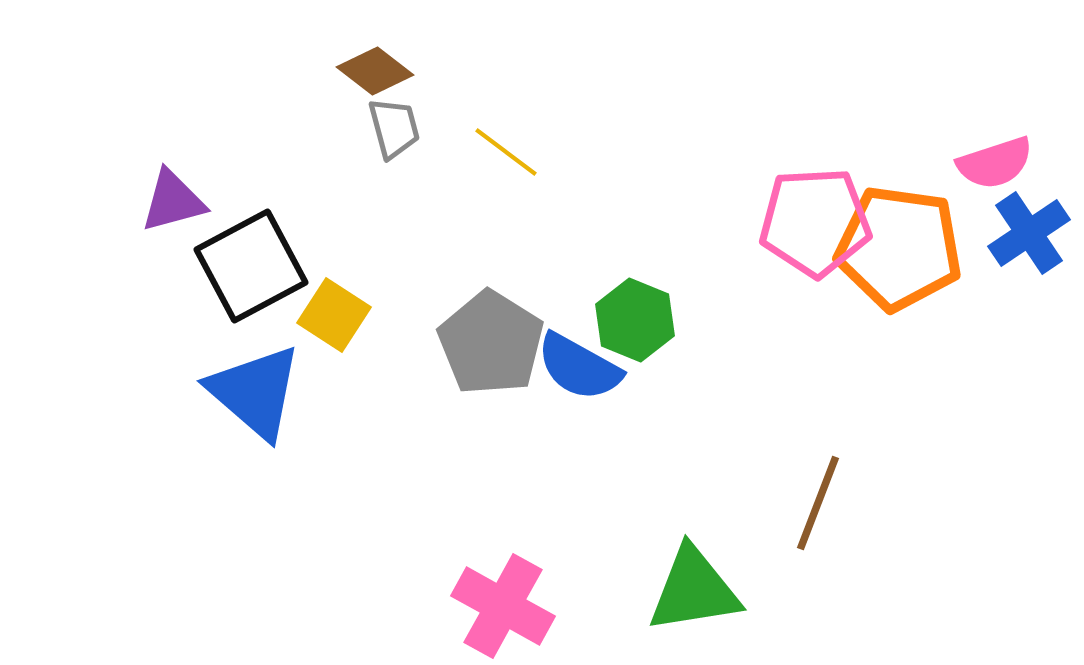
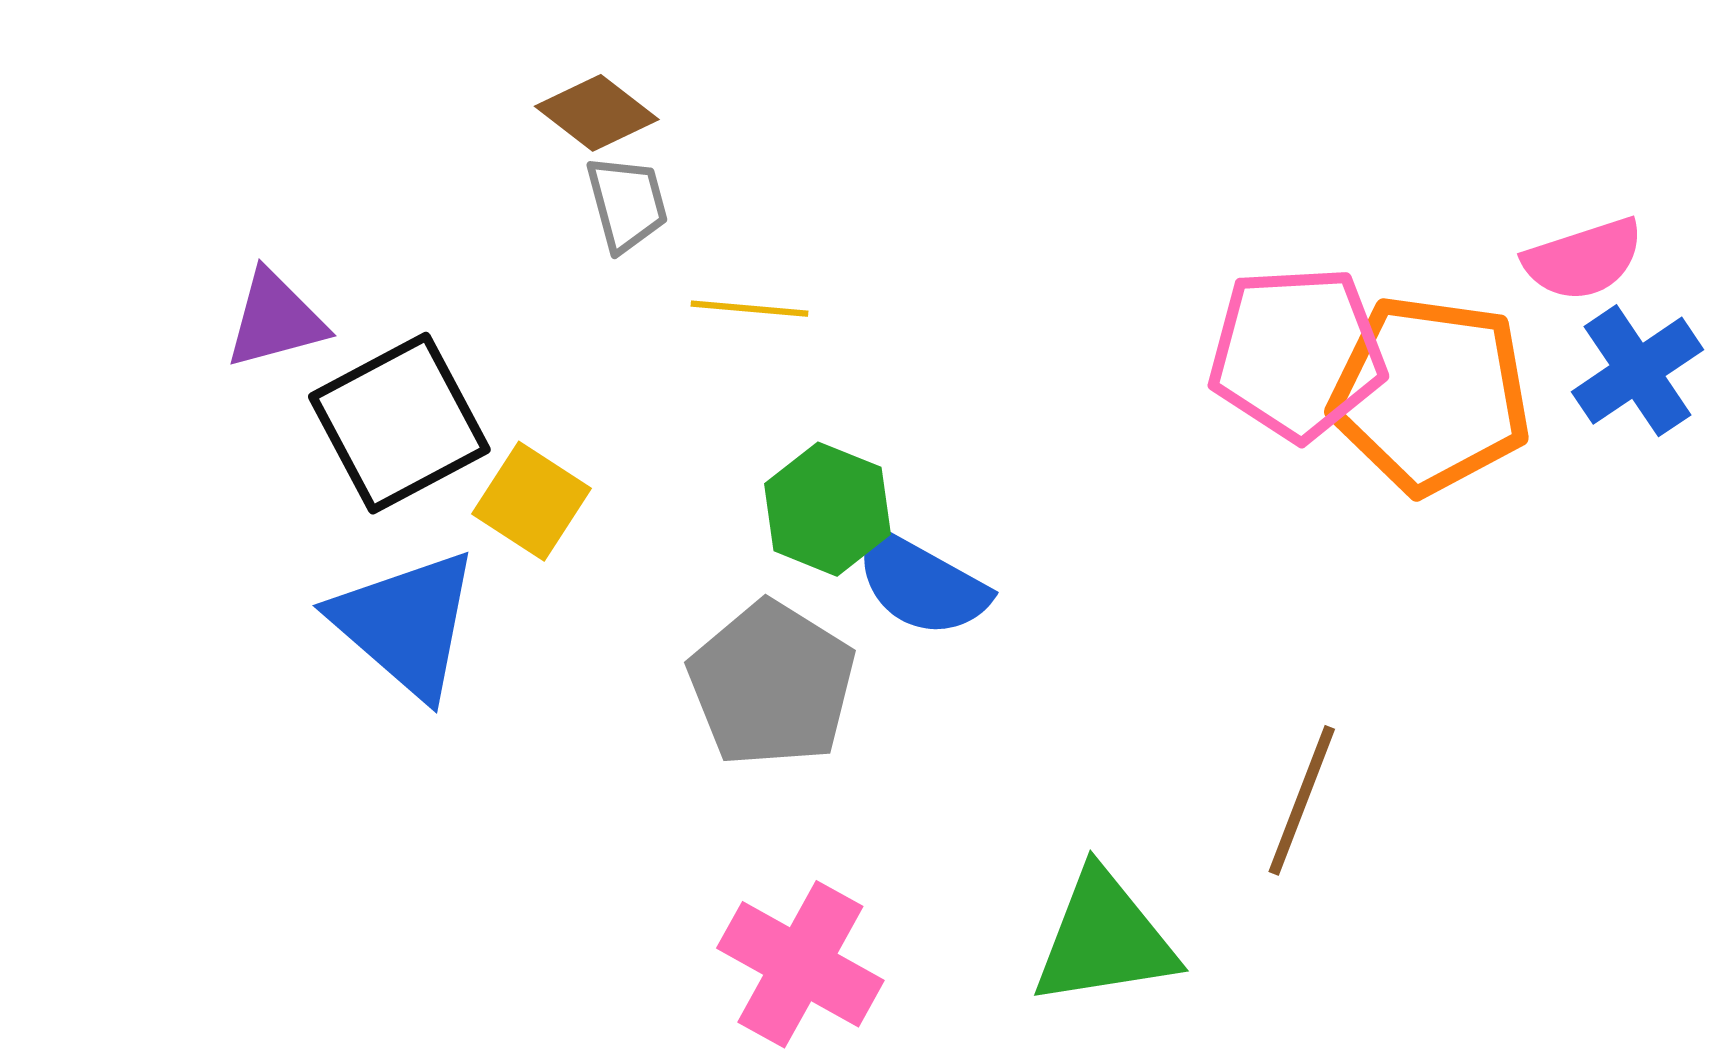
yellow line: (506, 152) -> (750, 309), moved, turned -32
green hexagon: (635, 320) -> (827, 509), moved
gray pentagon: (491, 343) -> (772, 684), moved

